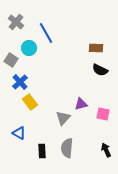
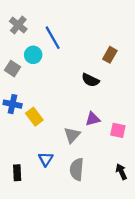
brown rectangle: (96, 48) -> (110, 55), turned -64
black semicircle: (100, 70) -> (90, 80), moved
blue cross: (20, 82) -> (13, 104), moved, turned -35
blue triangle: (19, 133) -> (46, 159), moved, turned 32
black rectangle: (42, 151) -> (17, 173), moved

